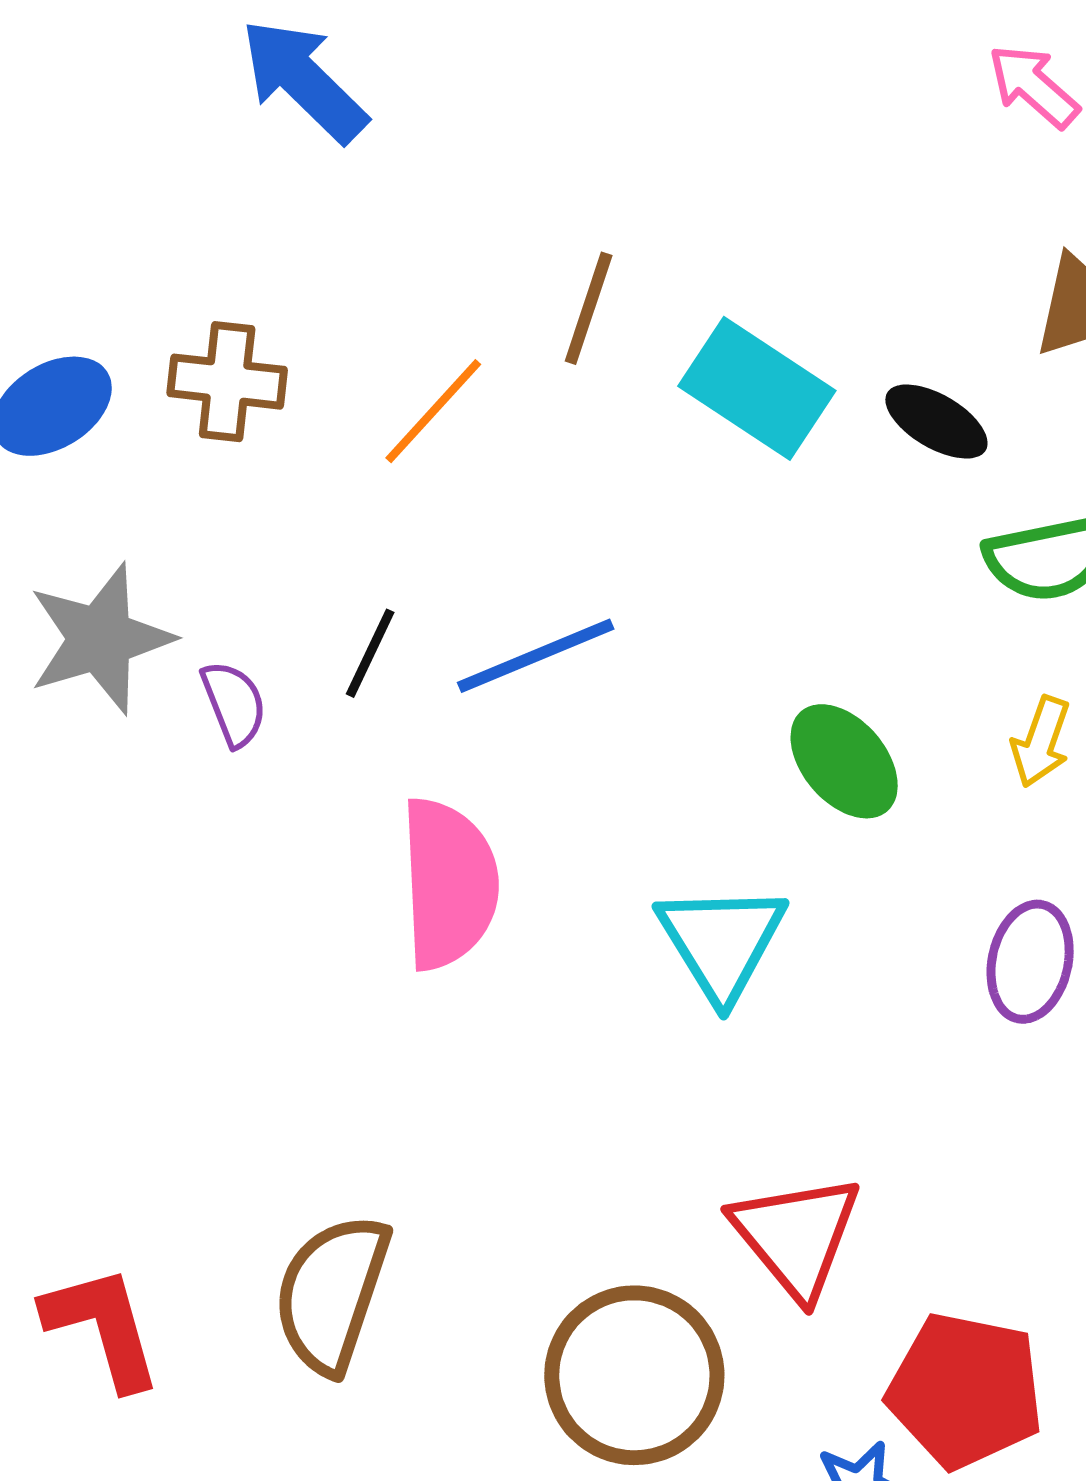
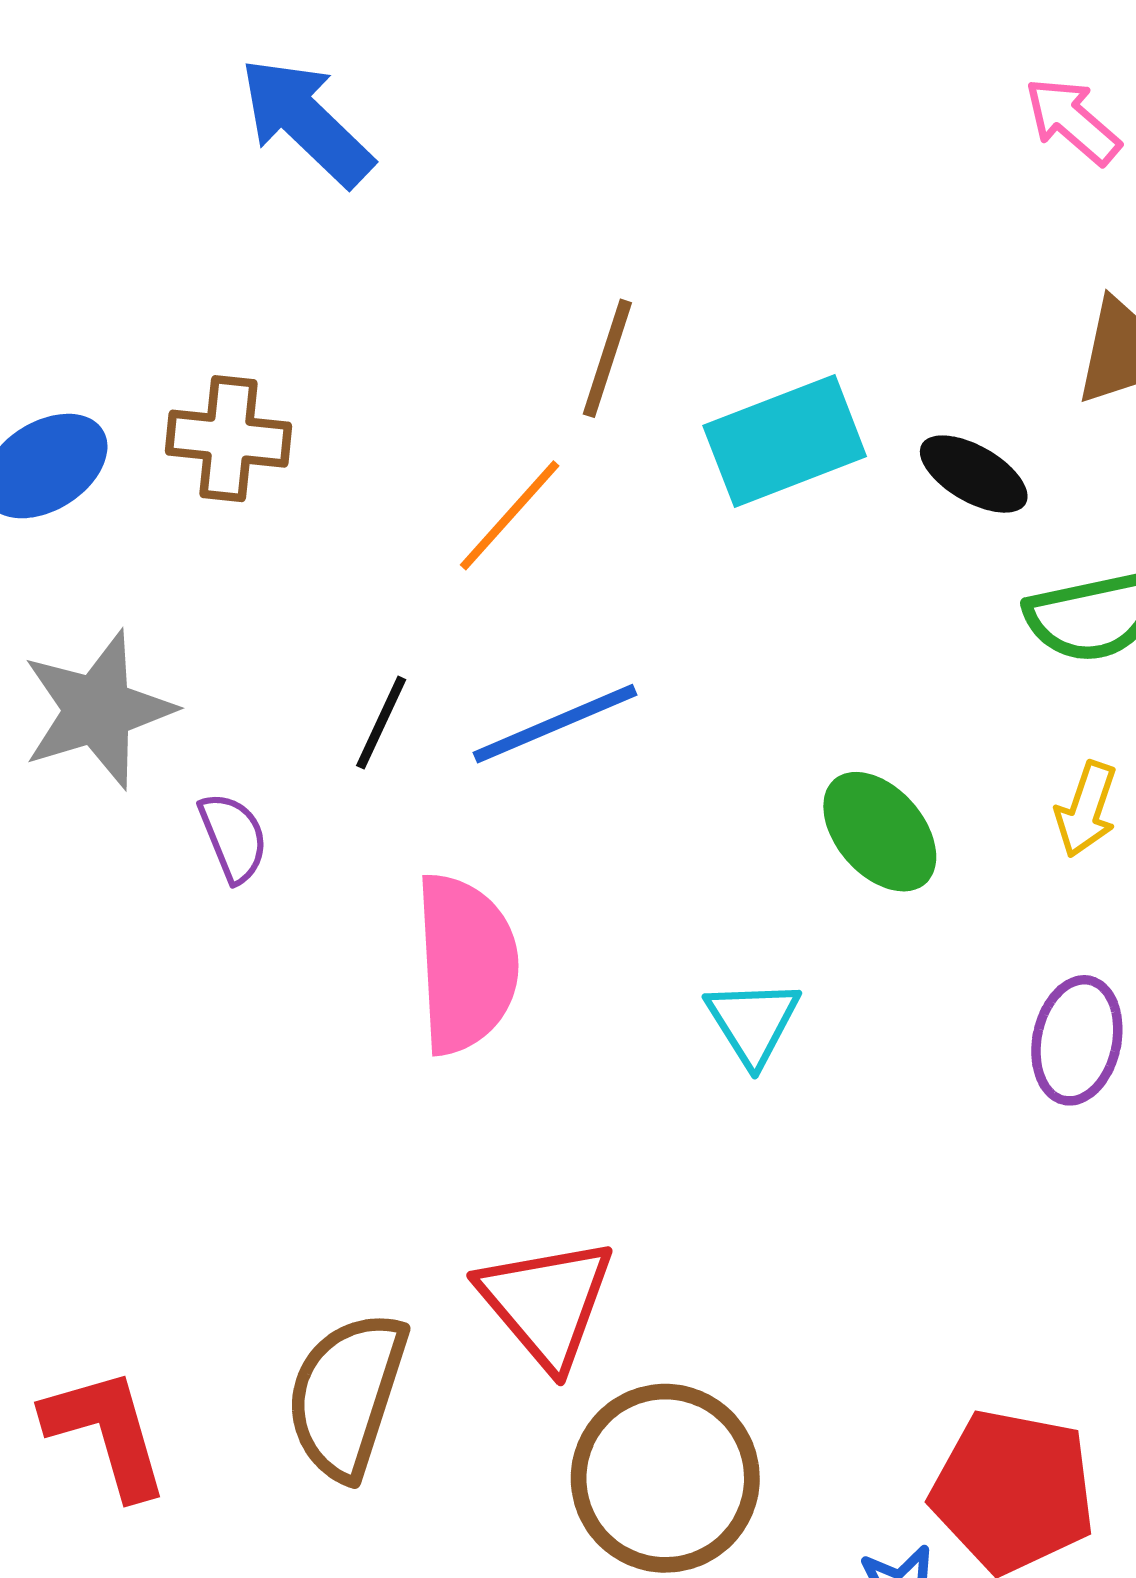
cyan rectangle: (757, 388) -> (785, 441), turned -54
orange line: (433, 411) -> (510, 515), moved
purple semicircle: (234, 704) -> (233, 837), moved
cyan triangle: (722, 942) -> (753, 1022), size x0.7
red triangle: (796, 1236) -> (546, 1303), moved

